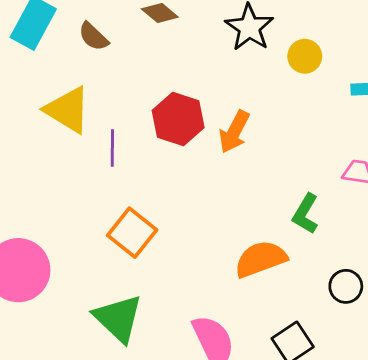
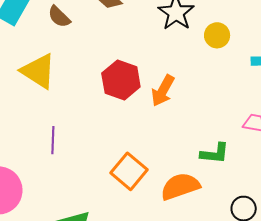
purple line: (112, 148) -> (53, 140), moved
green L-shape: (306, 214) -> (215, 153), turned -116
orange square: (132, 233) -> (129, 171), moved

